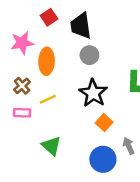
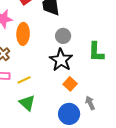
gray circle: (89, 55) -> (63, 36), moved
yellow line: (48, 99) -> (24, 80), moved

